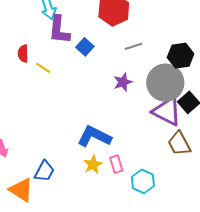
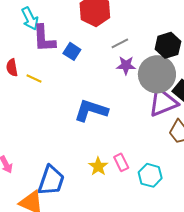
purple star: (123, 82) -> (126, 65), moved, turned 30
purple triangle: (167, 111) -> (163, 102), turned -40
blue L-shape: (94, 136) -> (91, 110), moved
blue trapezoid: (44, 171) -> (51, 180), size x1.4

